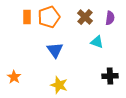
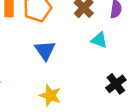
black cross: (110, 76) -> (116, 84), turned -35

